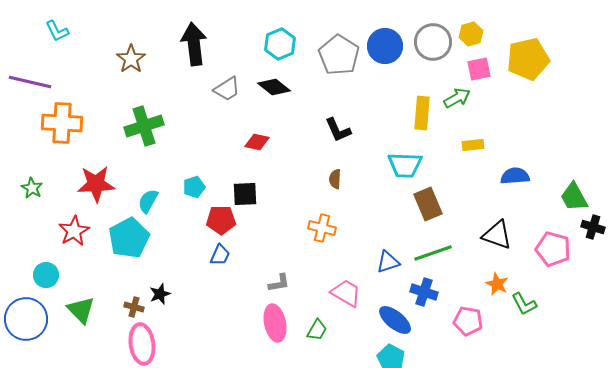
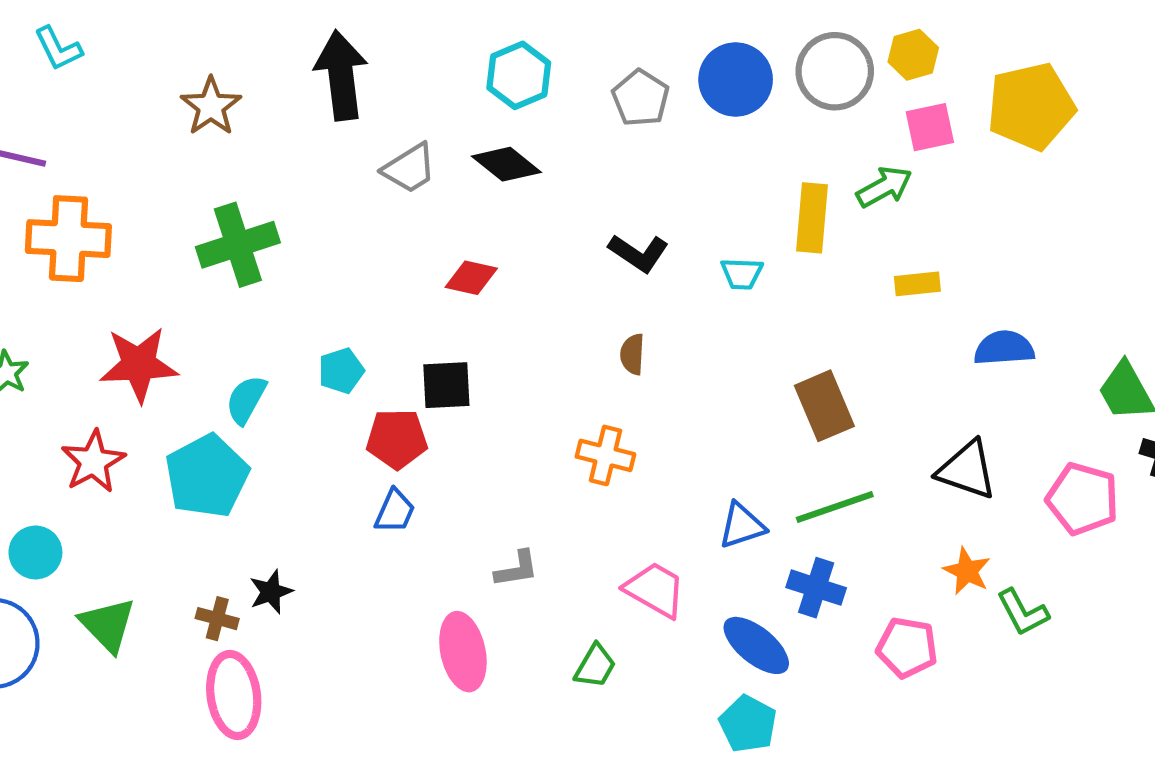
gray pentagon: (339, 55) -> (641, 98), size x0.7
black L-shape: (338, 130) -> (639, 253), turned -32
cyan trapezoid: (405, 165) -> (742, 274), moved, size x0.6
pink ellipse: (275, 323) -> (463, 652), moved

